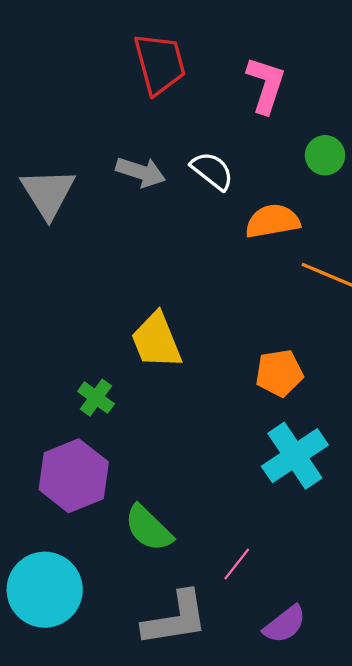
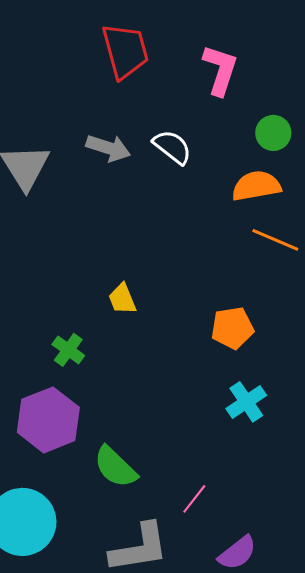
orange semicircle: (273, 221) -> (256, 186), moved
yellow trapezoid: (156, 341) -> (122, 299), size x0.6
cyan cross: (295, 456) -> (246, 402), size x0.7

